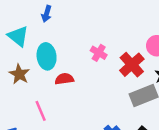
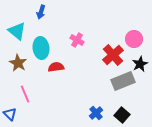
pink cross: (99, 53) -> (77, 40), moved
pink line: (41, 111) -> (25, 94), moved

